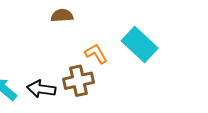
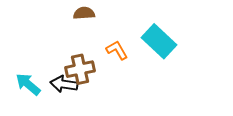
brown cross: (79, 81) -> (80, 69), moved

